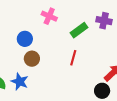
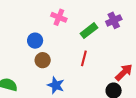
purple cross: (104, 21) -> (114, 20), turned -35
blue star: (20, 82) -> (56, 85), moved

